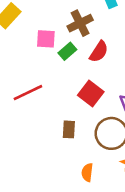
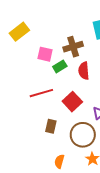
red semicircle: (99, 52) -> (84, 71), turned 132
red line: (28, 93) -> (41, 93), moved

